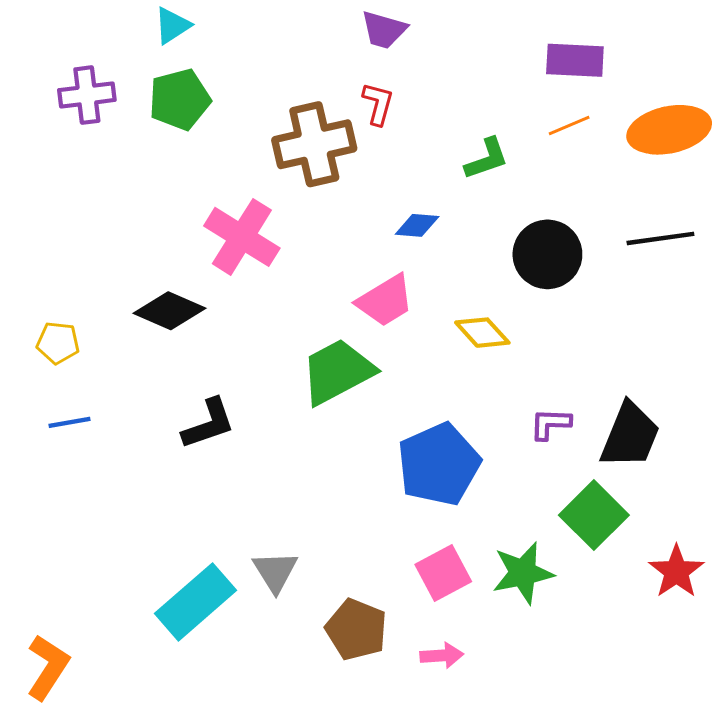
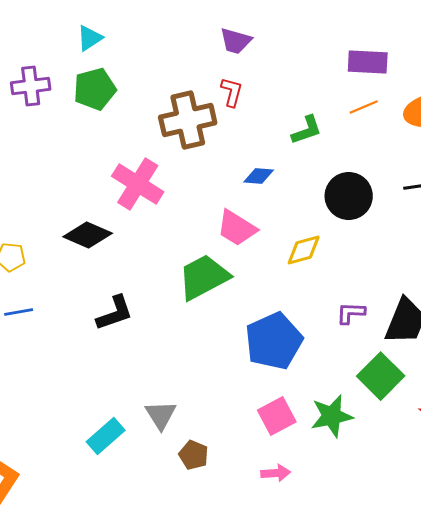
pink trapezoid: (385, 301) -> (237, 228), turned 63
yellow diamond: (482, 333) -> (304, 250), turned -63
cyan rectangle: (196, 602) -> (106, 436), size x0.7
brown pentagon: (356, 629) -> (194, 455), moved, size x0.7

